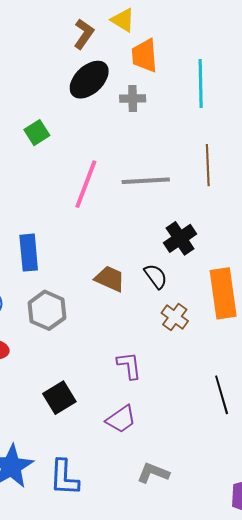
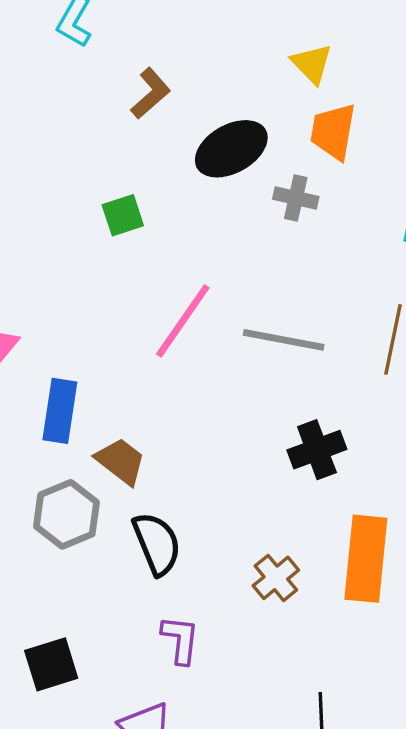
brown L-shape: (84, 34) -> (151, 93), moved
black semicircle: (156, 276) -> (157, 544), moved, size x1.4
brown trapezoid: (110, 279) -> (121, 461), moved

